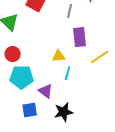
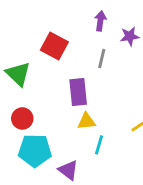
purple rectangle: (80, 37) -> (78, 92), moved

